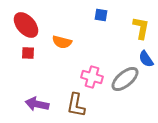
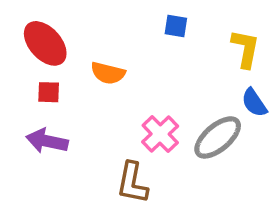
pink cross: (92, 77) -> (160, 134), turned 30
purple arrow: (37, 104) -> (47, 141), moved

